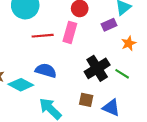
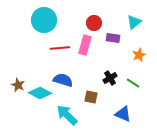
purple rectangle: (109, 25) -> (113, 38), moved, turned 32
black cross: (97, 68) -> (110, 78), size x0.6
brown square: (86, 100) -> (91, 97), moved

